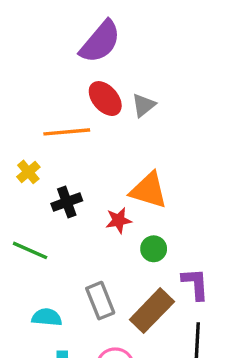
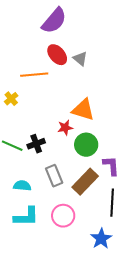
gray triangle: (144, 105) -> (80, 59), turned -42
black cross: (67, 202) -> (36, 144), moved
green circle: (154, 249) -> (86, 145), size x1.5

